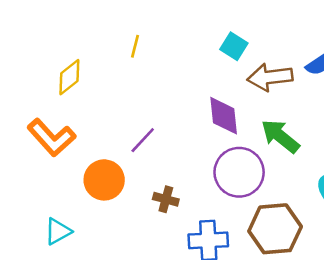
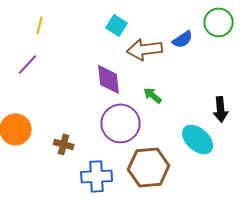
green arrow: (280, 136) -> (153, 95), size x0.6
purple line: (143, 140) -> (28, 64), moved

